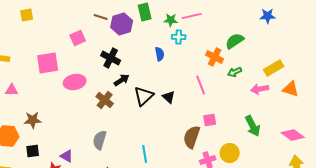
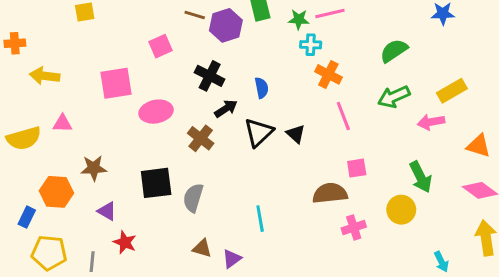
blue semicircle: (160, 54) -> (262, 88), moved
orange cross: (215, 57) -> (328, 74), moved
green arrow: (235, 72) -> (394, 97), size x1.5
orange triangle: (291, 89) -> (479, 146), moved
brown semicircle: (192, 137) -> (330, 193), turned 65
black square: (33, 151) -> (156, 183), moved, size x1.6
yellow circle: (230, 153) -> (401, 210), moved
purple triangle: (67, 156) -> (107, 211), moved

